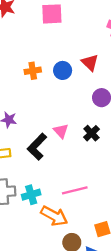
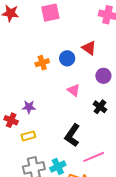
pink triangle: (61, 131) -> (74, 90), moved
black L-shape: (37, 147) -> (72, 135), moved

